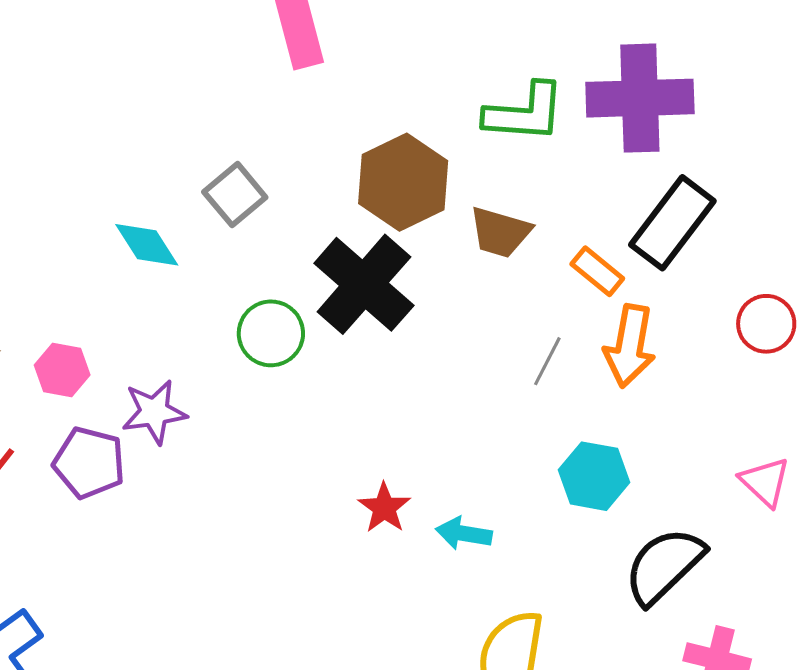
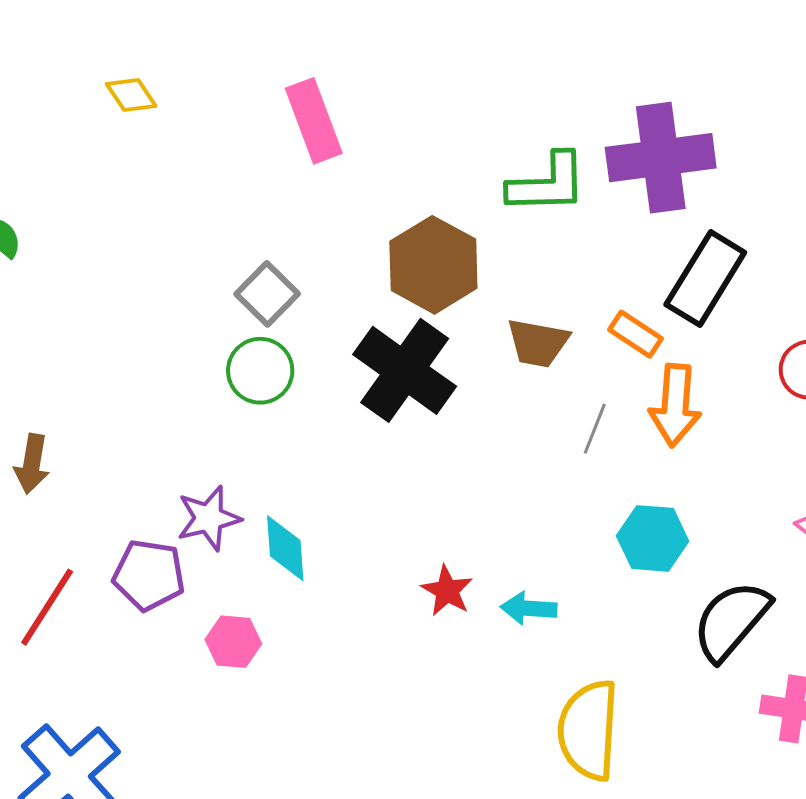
brown trapezoid: (500, 232) -> (538, 343), moved
cyan diamond: (147, 245) -> (285, 548), moved, turned 34
green circle: (271, 333) -> (260, 371), moved
pink hexagon: (62, 370) -> (233, 642), moved

